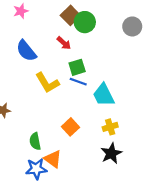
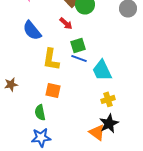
yellow L-shape: (47, 83) -> (51, 59), turned 40
orange square: (70, 127) -> (53, 90), moved, turned -35
orange triangle: (53, 159) -> (97, 132), moved

